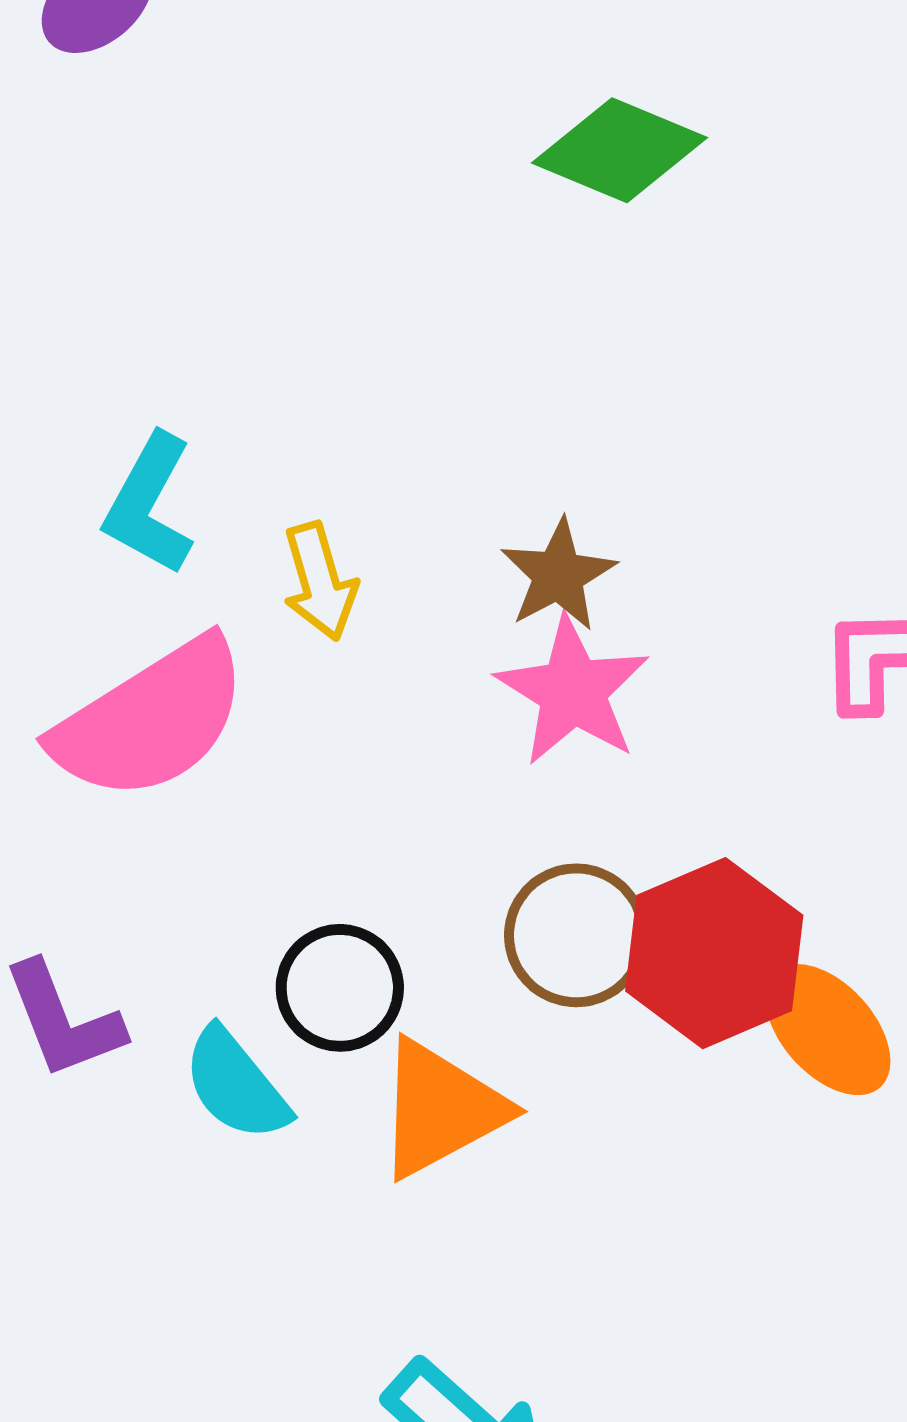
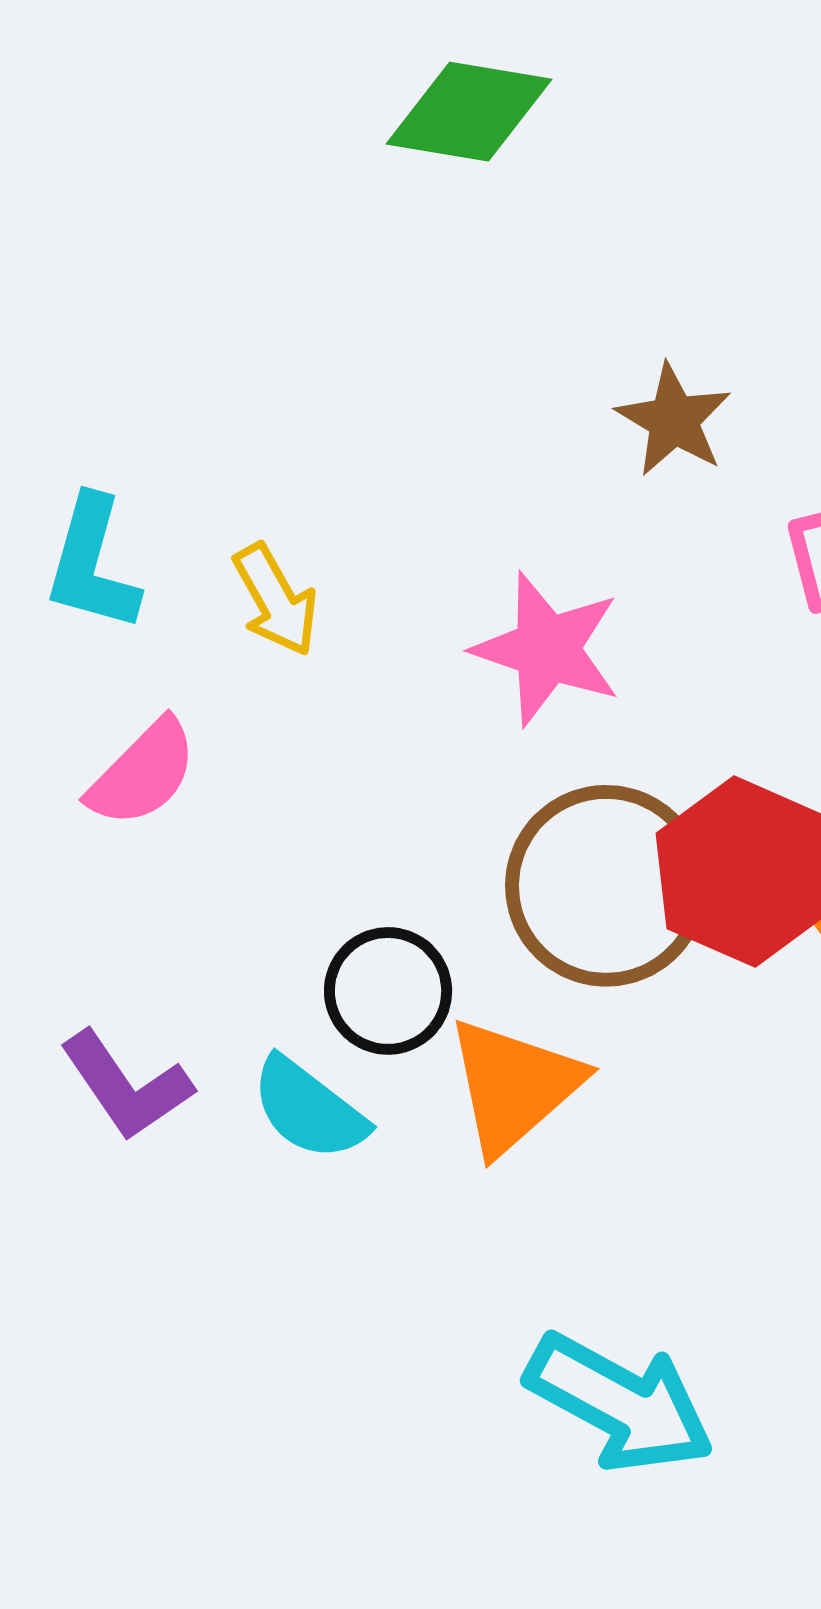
brown star: (558, 575) -> (674, 420), moved
pink semicircle: (151, 720) -> (143, 773), size x0.6
brown circle: (576, 935) -> (606, 886), size x1.4

